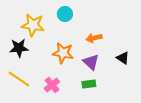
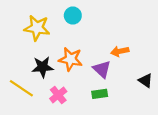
orange arrow: (94, 38) -> (120, 51), moved
black star: (19, 48) -> (43, 67), moved
black triangle: (123, 58) -> (146, 80), moved

